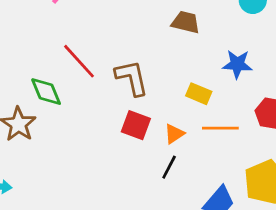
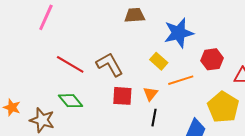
blue star: (237, 64) -> (179, 33), size x1.4
green diamond: (46, 92) -> (71, 101), moved
yellow rectangle: (199, 94) -> (159, 61), turned 36

